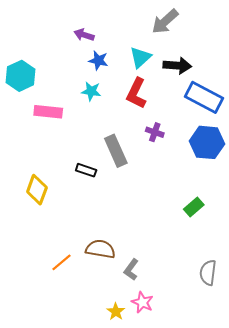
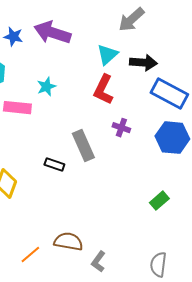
purple arrow: (84, 35) -> (52, 33), size x1.8
blue star: (98, 60) -> (13, 37), moved
cyan star: (91, 91) -> (46, 87), moved, turned -30
gray semicircle: (208, 273) -> (158, 265), moved

